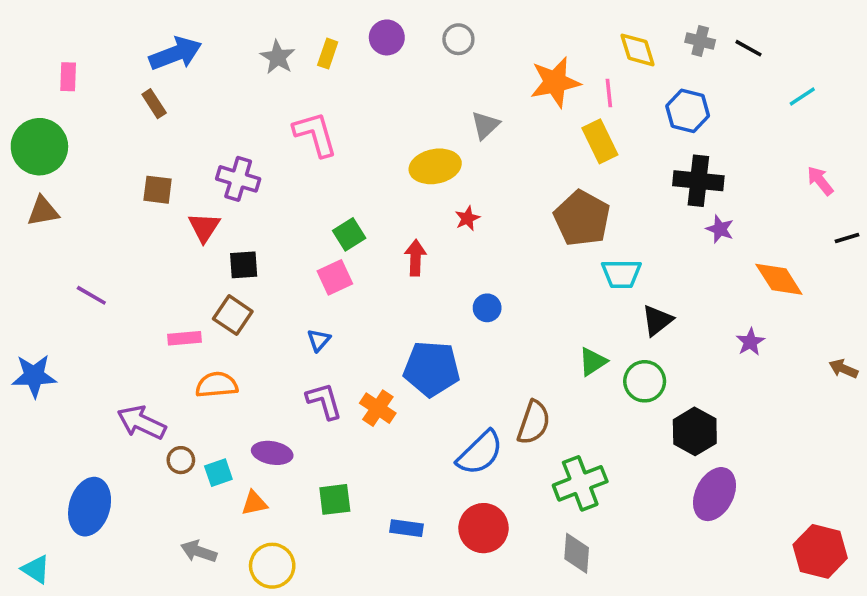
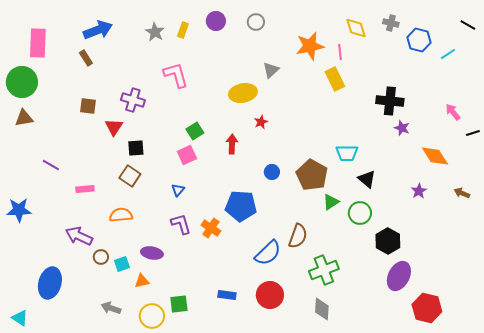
black line: (749, 48) -> (468, 25), moved
pink rectangle: (68, 77) -> (38, 43), size x1.8
blue hexagon: (688, 111) -> (419, 40), moved
pink arrow: (820, 181) -> (453, 112), moved
brown pentagon: (582, 218) -> (312, 175), moved
black triangle: (657, 320) -> (367, 179), turned -42
pink rectangle: (184, 338) -> (85, 189), moved
brown arrow: (843, 369) -> (462, 193), moved
green square: (335, 499) -> (179, 304), moved
red hexagon: (820, 551) -> (427, 308), moved

